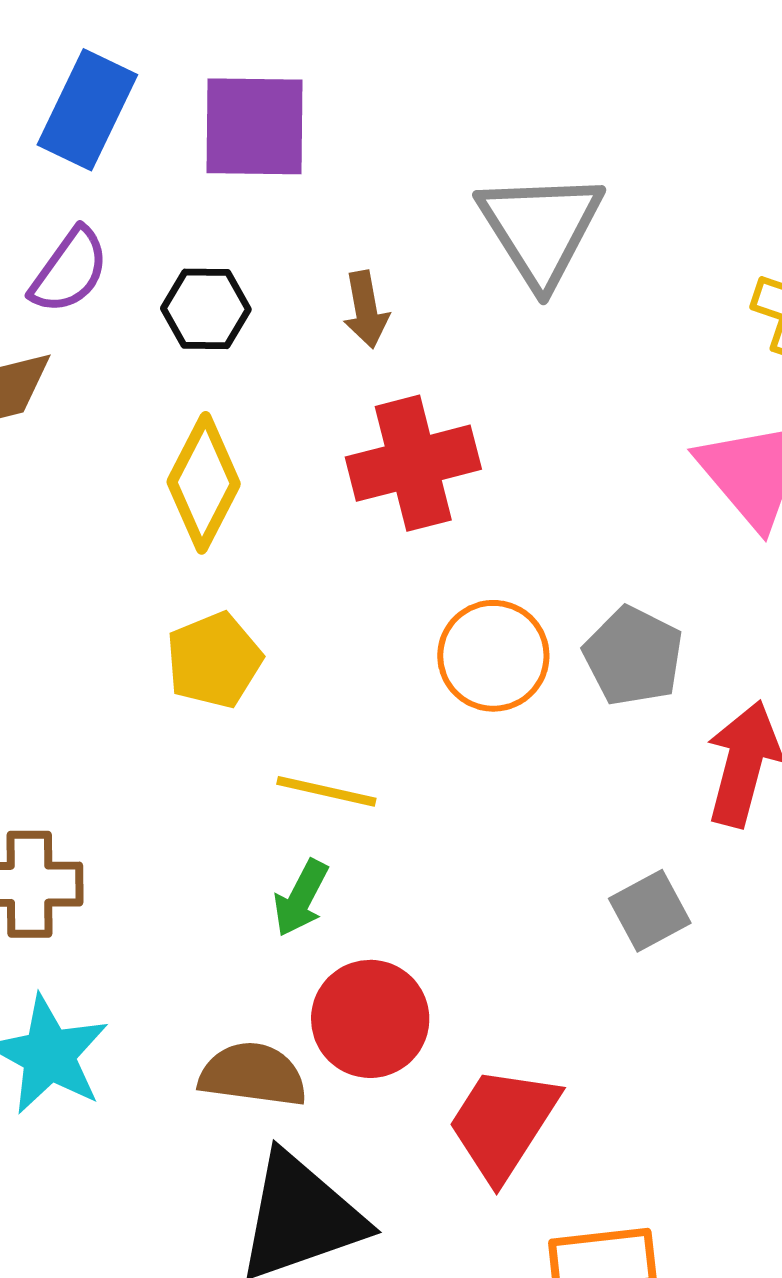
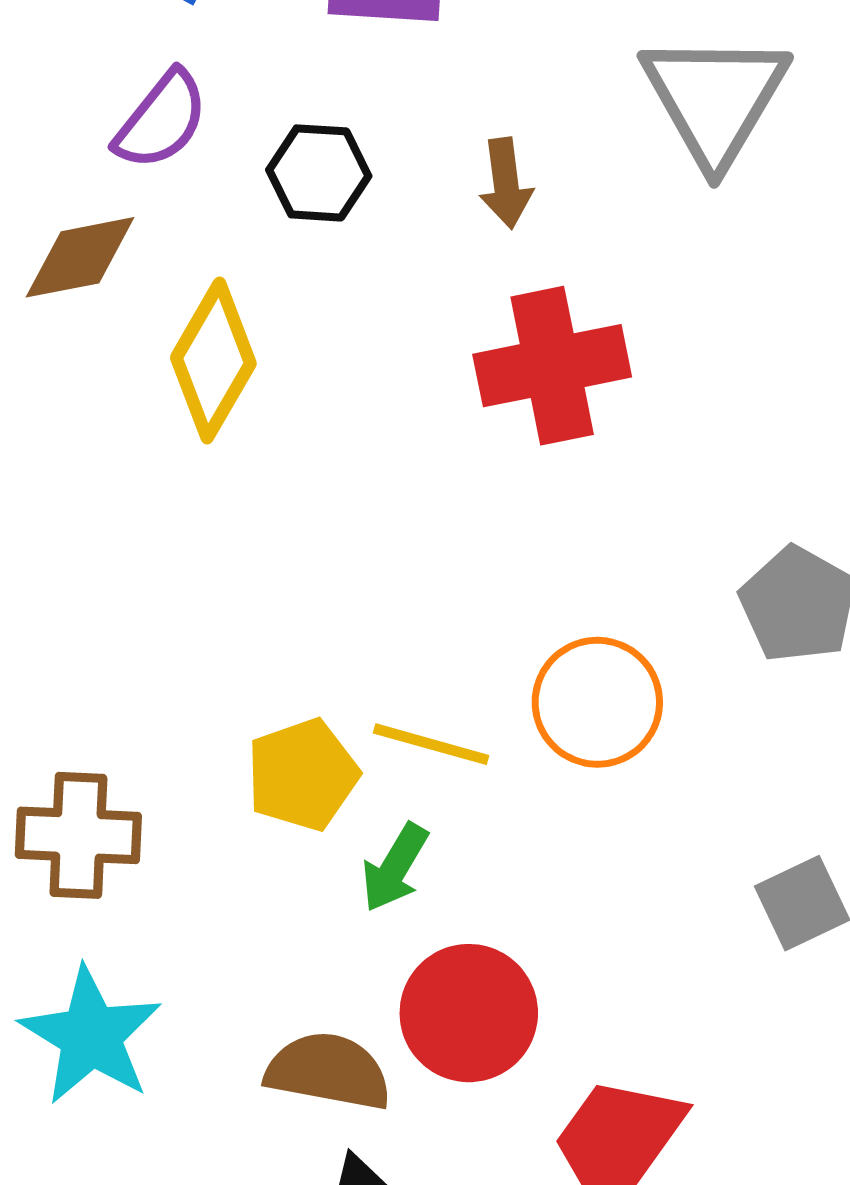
yellow diamond: (204, 483) -> (213, 361), moved
orange circle: (493, 656) -> (597, 702), moved
yellow pentagon: (214, 660) -> (302, 775), moved

